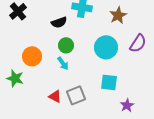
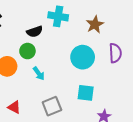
purple semicircle: (138, 43) -> (115, 53), turned -36
green circle: (66, 45) -> (27, 51), moved
red triangle: (55, 96) -> (14, 107), moved

